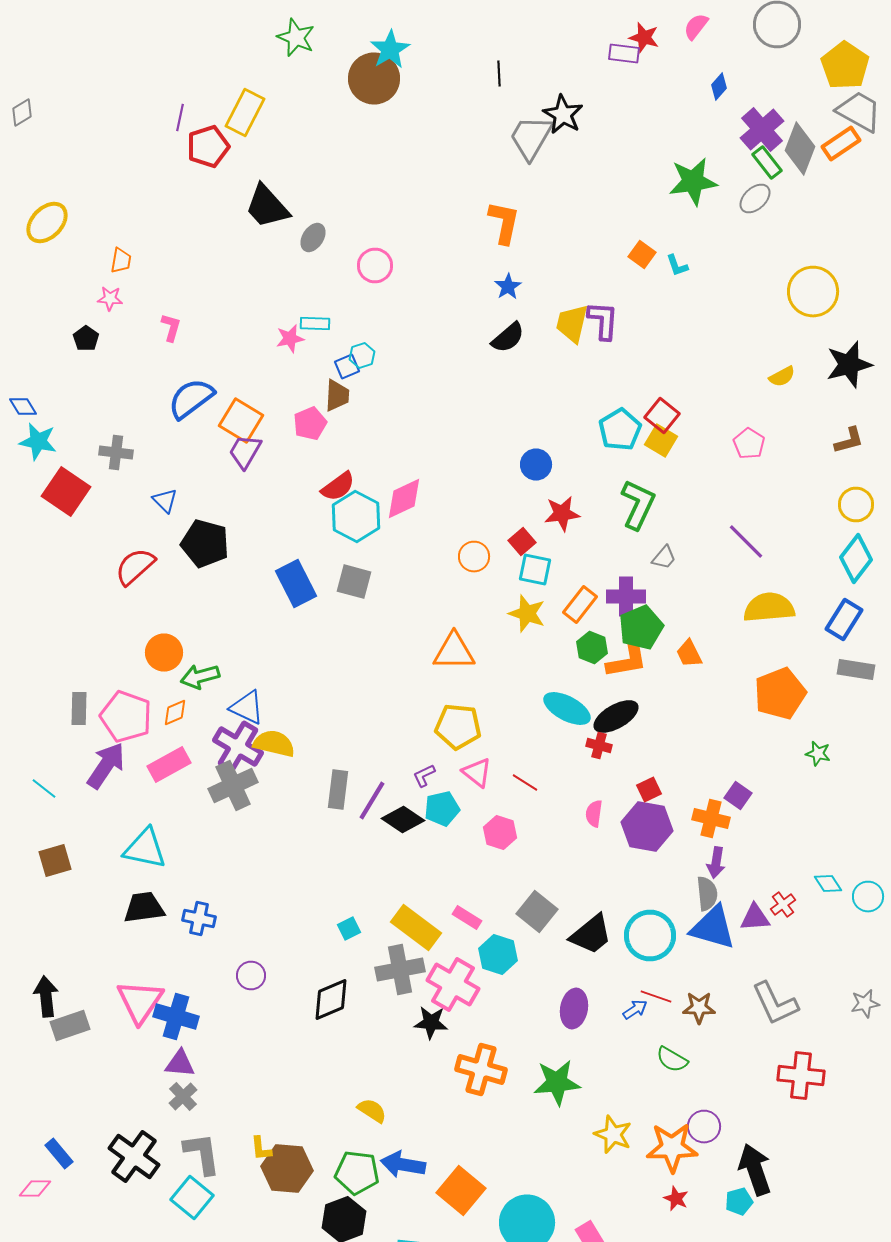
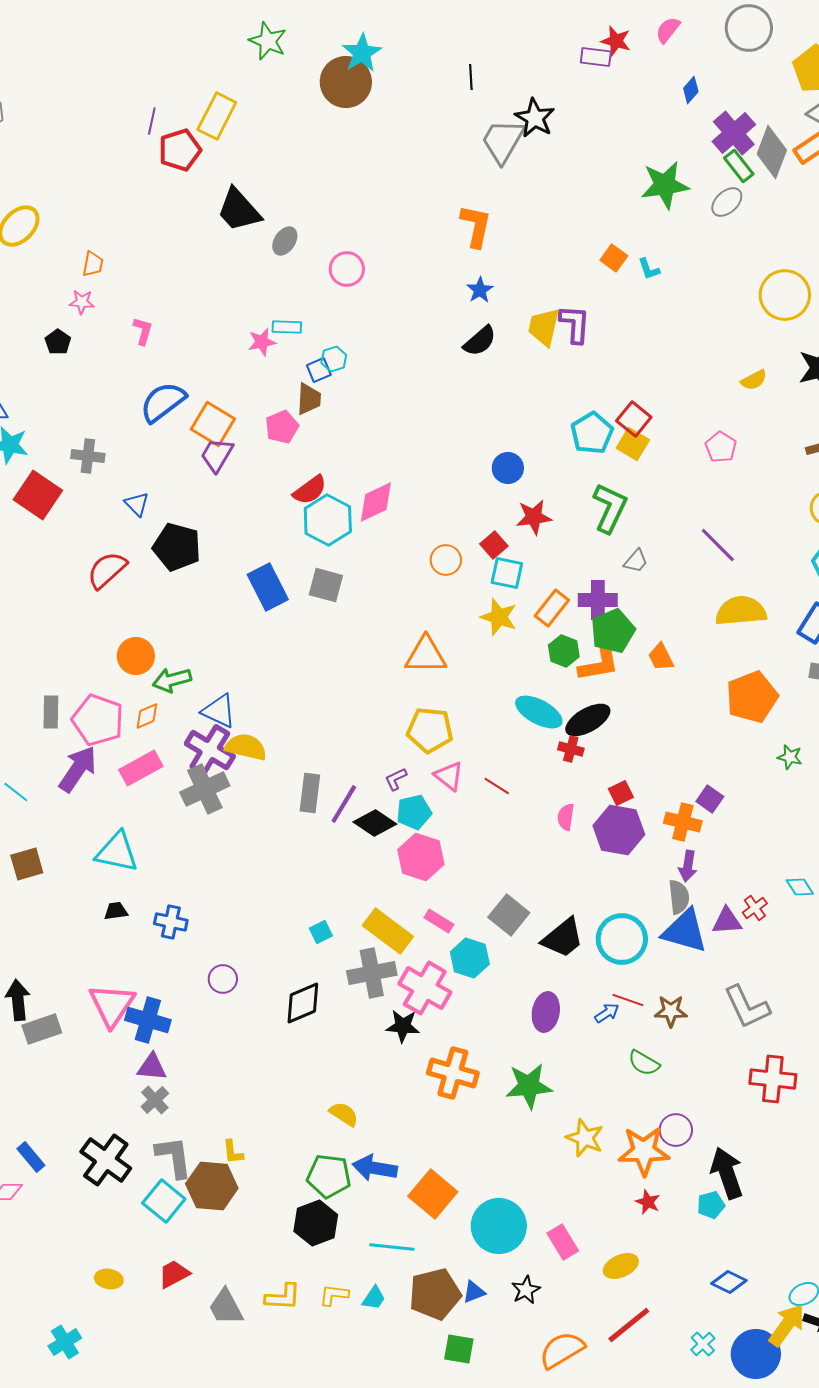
pink hexagon: (500, 832) -> (421, 857), moved, size x1.4
black trapezoid: (144, 908) -> (116, 911), size x0.6
brown hexagon: (287, 1168) -> (212, 1186), moved

